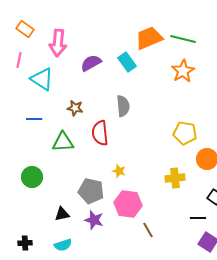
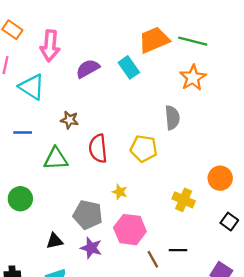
gray semicircle: (123, 106) -> (172, 118), moved
yellow pentagon: (185, 133) -> (144, 148), moved
yellow cross: (175, 178) -> (184, 200), turned 30
black line: (198, 218) -> (178, 250), moved

